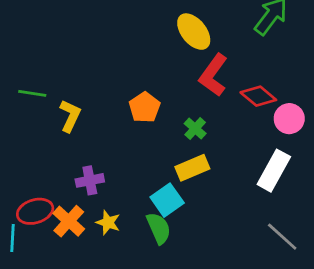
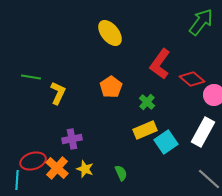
yellow ellipse: (194, 32) -> (110, 33), moved
cyan square: (167, 200) -> (166, 142), moved
green semicircle: (159, 228) -> (121, 173), size x0.7

